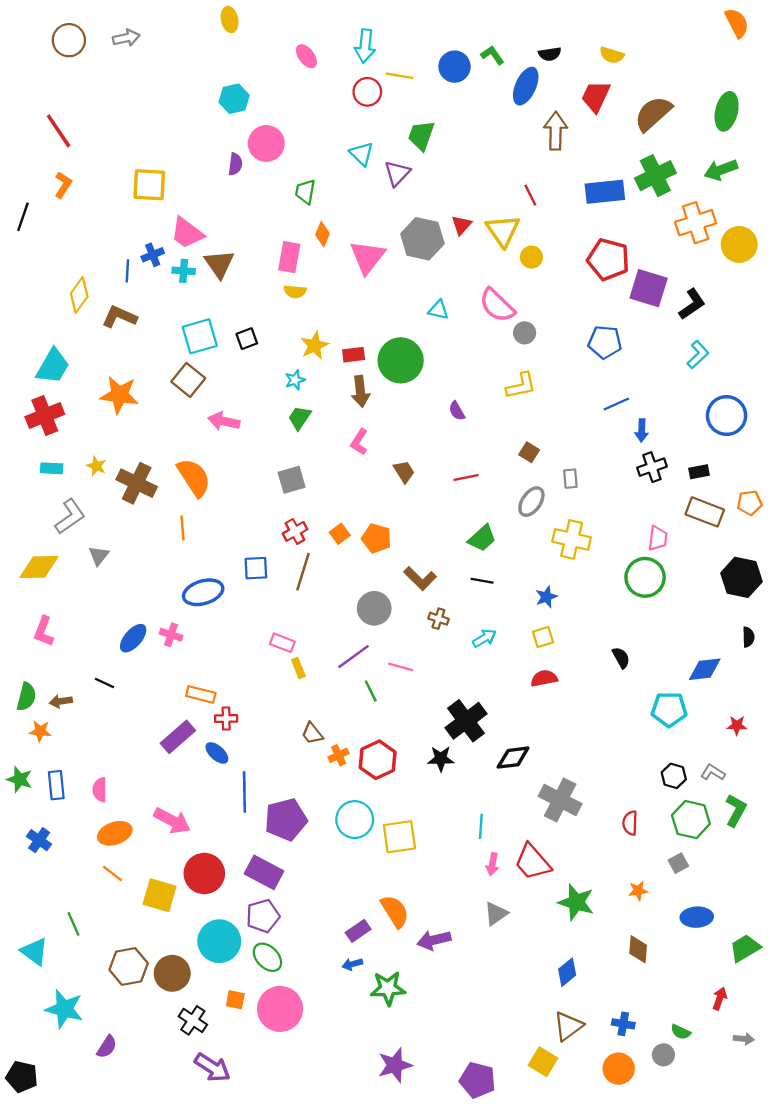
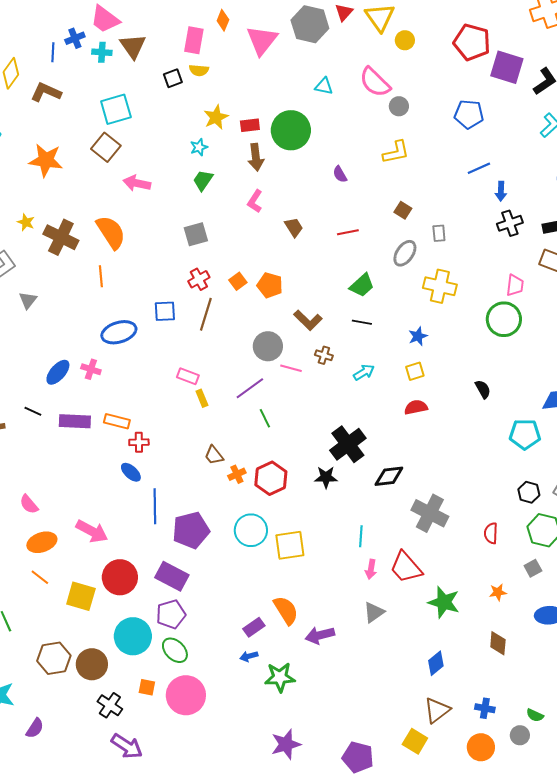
black square: (247, 339) -> (173, 78), moved
pink line: (401, 667) -> (291, 368), moved
purple rectangle: (178, 737) -> (75, 421), moved, turned 44
pink semicircle: (100, 790) -> (29, 504), turned -40

